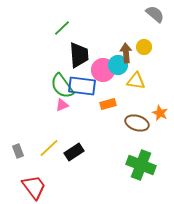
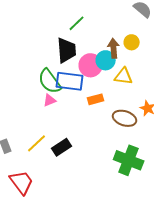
green line: (62, 28) -> (77, 23), moved

